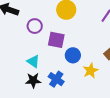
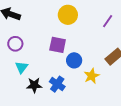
purple circle: (35, 26) -> (15, 44), moved
cyan triangle: (33, 61) -> (22, 67), moved, turned 32

